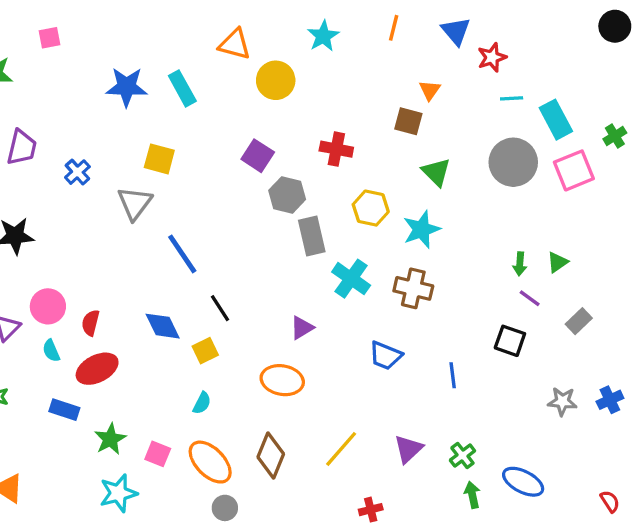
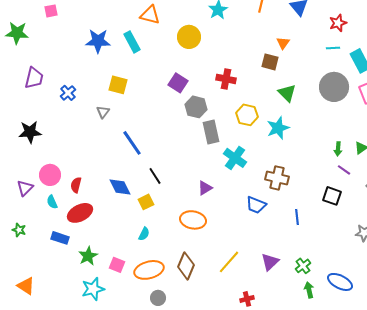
orange triangle: (235, 44) -> (150, 15), moved
red star: (492, 57) -> (338, 23), moved
gray triangle: (135, 203) -> (103, 112), size x0.6
brown cross: (413, 288) -> (277, 178), moved
orange ellipse: (210, 462) -> (149, 270), turned -60

